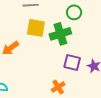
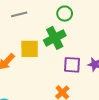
yellow square: (36, 28) -> (30, 49), moved

